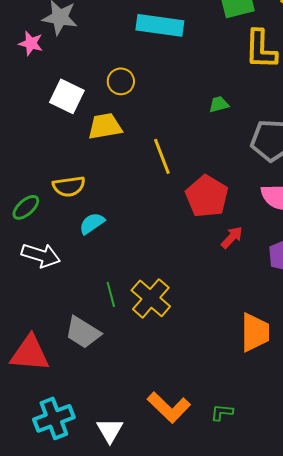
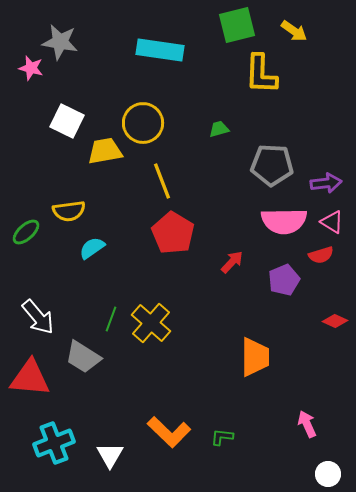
yellow circle: (121, 81) -> (143, 123), moved, size x1.5
red pentagon: (207, 196) -> (173, 233), moved
white arrow: (41, 255) -> (38, 317), moved, turned 33
green line: (111, 294) -> (111, 319), turned 35

